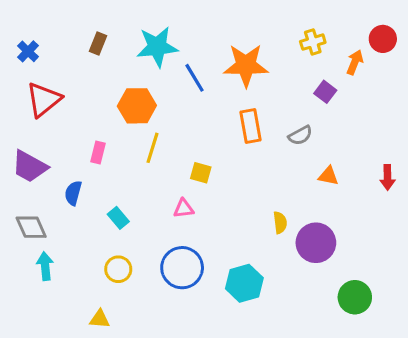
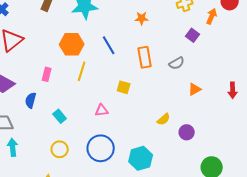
orange star: (246, 65) -> (142, 18), size x0.5
blue line: (195, 78) -> (109, 45), moved
yellow square: (201, 173) -> (124, 87), moved
orange triangle: (328, 176) -> (195, 89), turned -40
yellow semicircle: (280, 223) -> (164, 119), turned 56
purple circle: (316, 243) -> (187, 132), size x0.6

